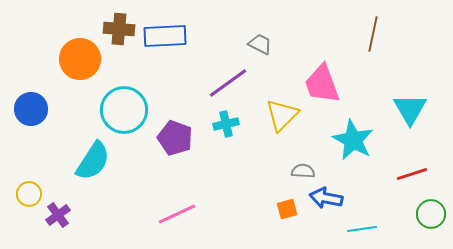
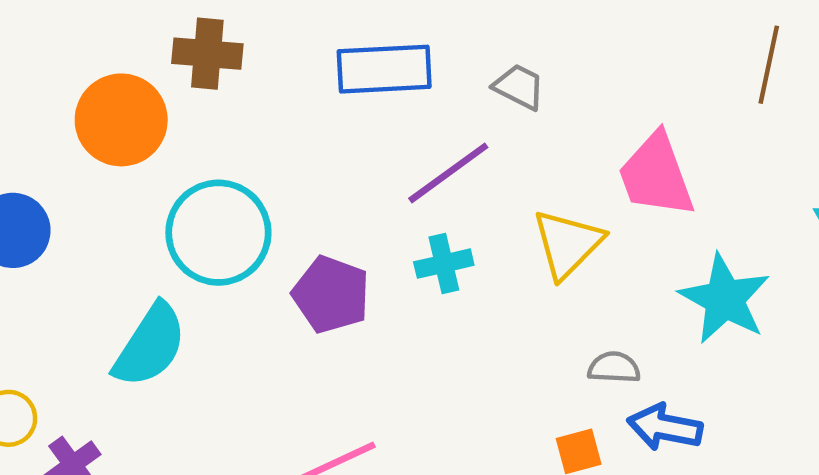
blue rectangle: (165, 36) -> (384, 69), moved

